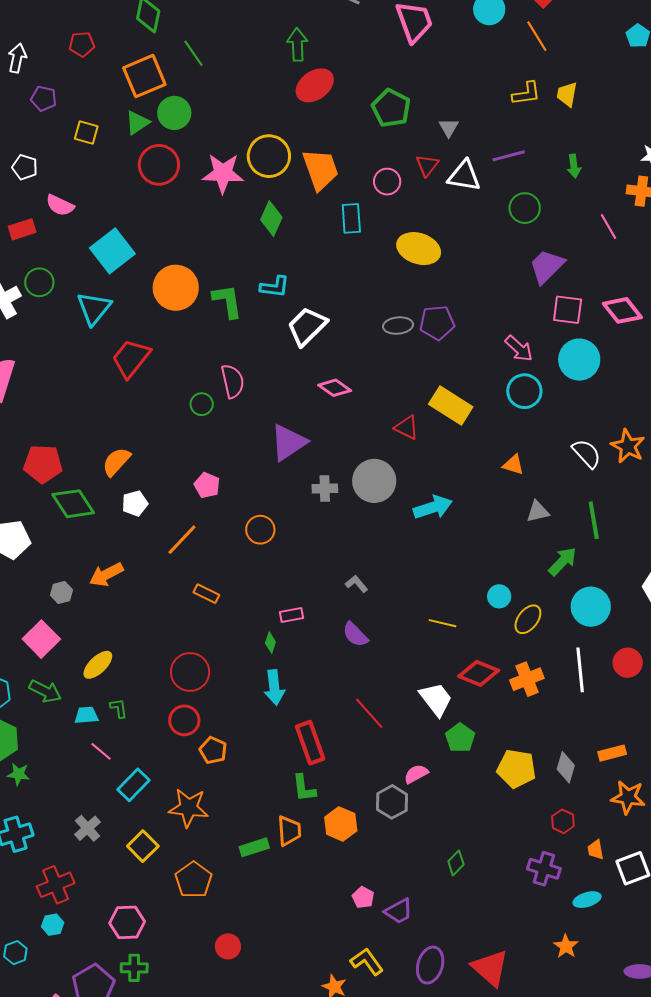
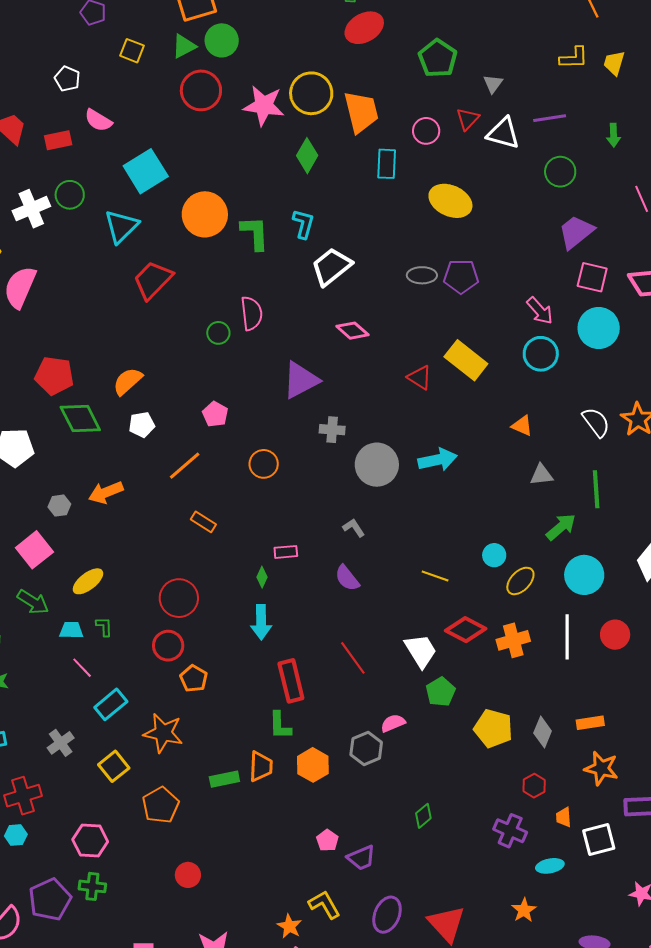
cyan L-shape: (275, 287) -> (303, 224), turned -88
gray circle: (374, 481) -> (377, 465), moved

